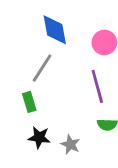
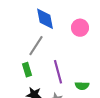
purple line: (97, 86) -> (58, 72), moved

